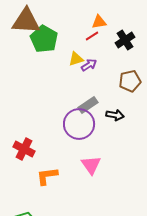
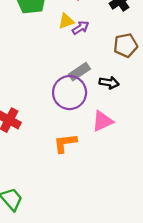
pink triangle: (91, 165) -> (103, 121), moved, turned 40
orange L-shape: (47, 176) -> (65, 143), moved

